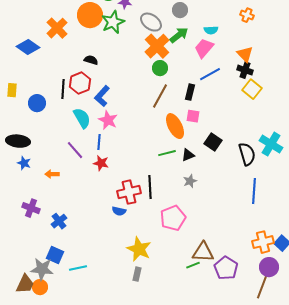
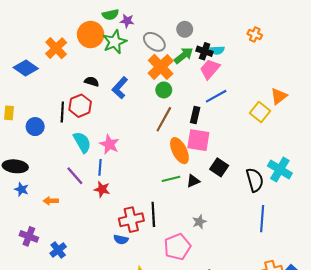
orange triangle: (245, 54) -> (279, 96), moved, turned 36
black cross: (245, 70) -> (205, 51), moved
blue L-shape: (102, 96) -> (120, 88), moved
pink square: (193, 116) -> (198, 140), size x1.6
gray star: (190, 181) -> (199, 222), moved

